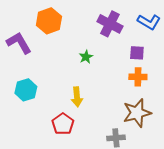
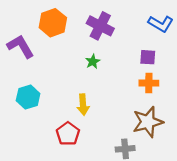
purple cross: (110, 24) -> (100, 26), moved

